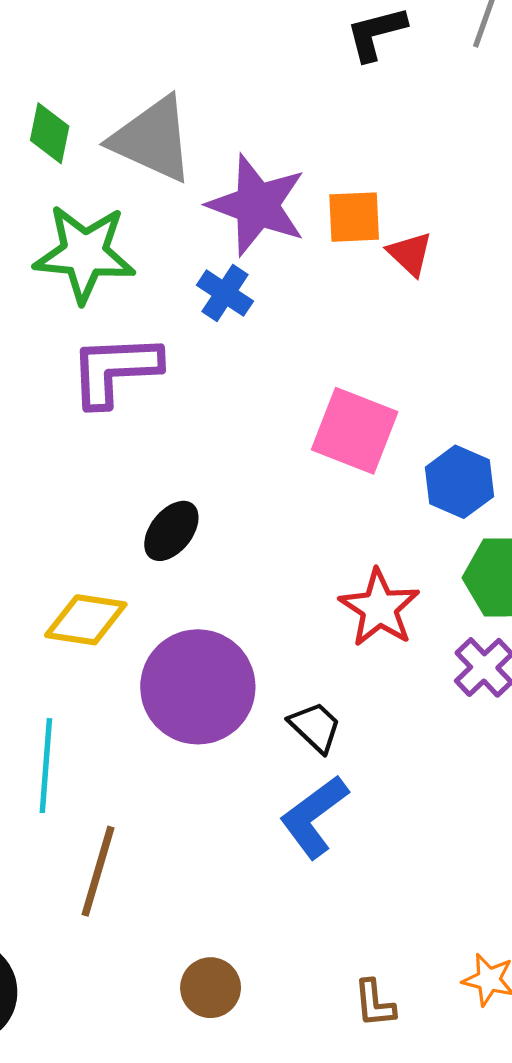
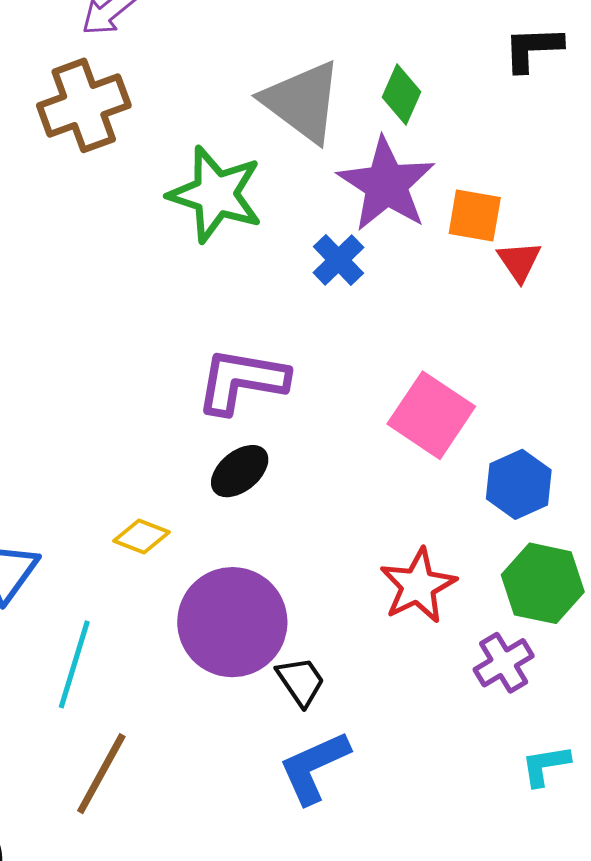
green diamond: (50, 133) -> (402, 95), moved
purple L-shape: (115, 370) -> (242, 381), moved
yellow diamond: (86, 620) -> (142, 537), size x0.7
black trapezoid: (315, 727) -> (301, 681), moved

